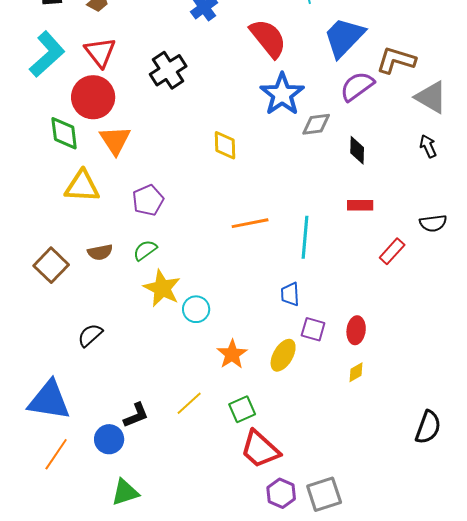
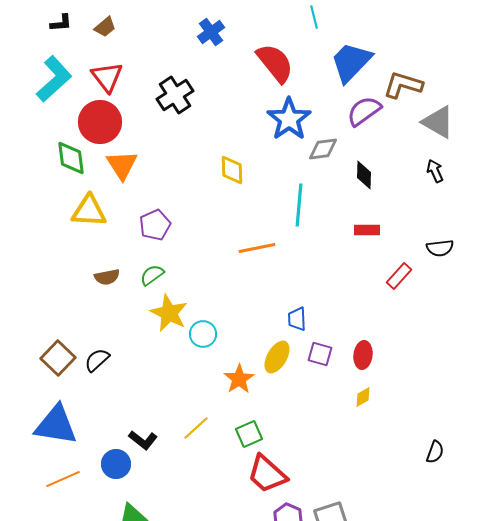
cyan line: (305, 237) -> (299, 205), moved
brown square: (51, 265) -> (58, 358), moved
yellow ellipse: (283, 355) -> (277, 357), moved
black L-shape: (136, 415) -> (143, 440), turned 60
black semicircle: (428, 427) -> (435, 452), size x0.7
orange line: (56, 454) -> (63, 479), turned 32

